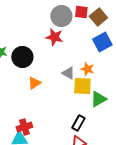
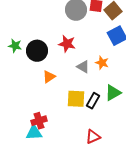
red star: (54, 37) -> (67, 44), moved
yellow square: (82, 86) -> (76, 99), moved
black rectangle: (78, 123) -> (93, 101), moved

